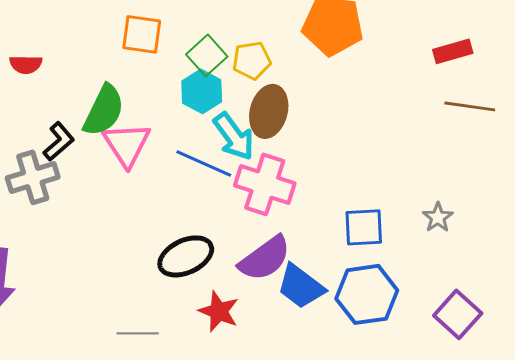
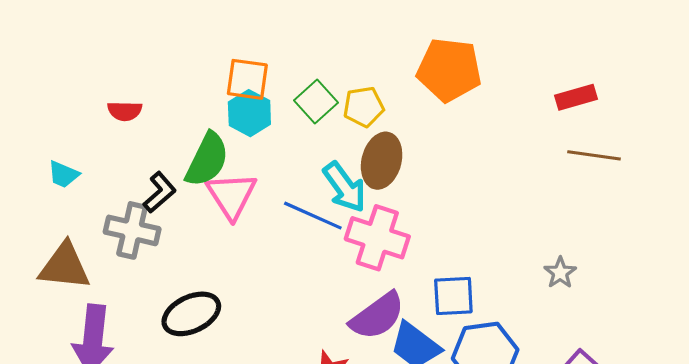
cyan hexagon: (202, 91) -> (249, 113), moved
gray cross: (33, 177) -> (132, 230), turned 30
blue square: (364, 227) -> (453, 296), moved
black ellipse: (186, 256) -> (191, 314), moved

